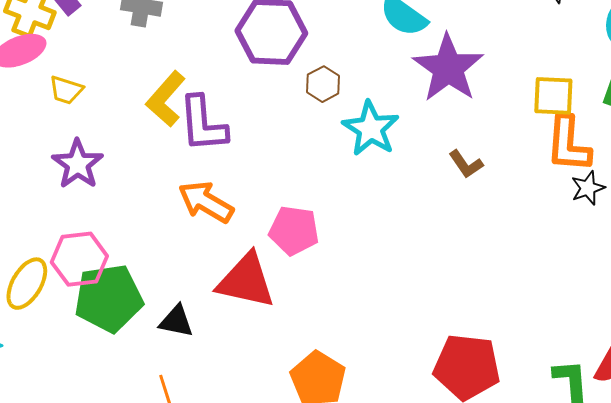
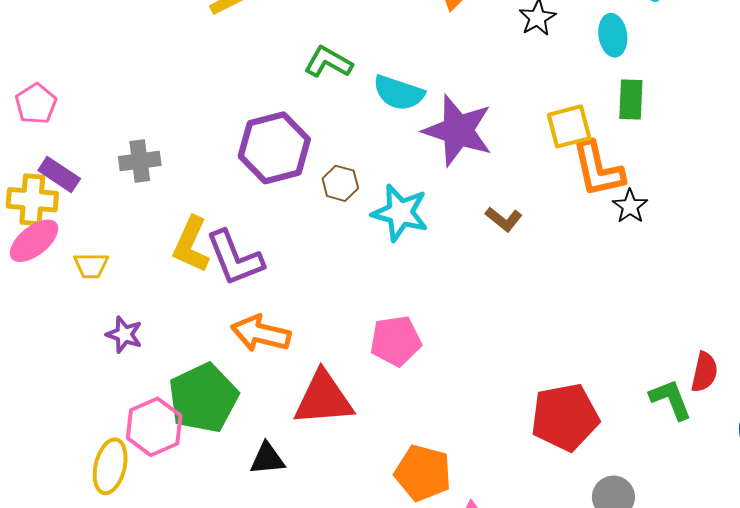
purple star: (78, 164) -> (124, 334), size x0.7
pink pentagon: (294, 231) -> (396, 341), moved
green pentagon: (109, 298) -> (203, 398), moved

